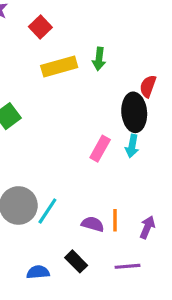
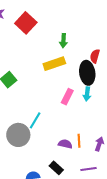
red square: (40, 27) -> (26, 23), size x1.5
yellow rectangle: (59, 66) -> (54, 64), moved
cyan line: (47, 211) -> (35, 120), moved

